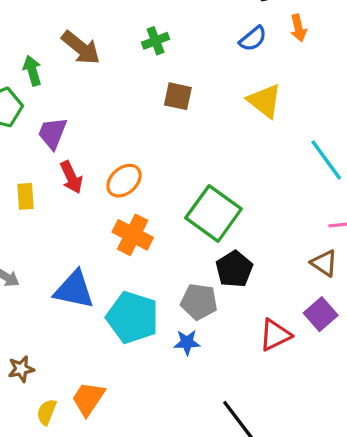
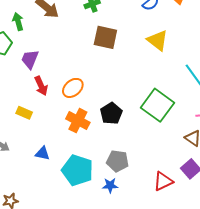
brown square: (178, 96) -> (105, 37), size x1.4
yellow rectangle: (25, 196) -> (24, 113), moved, turned -63
green square: (214, 213) -> (157, 105), moved
black pentagon: (234, 269) -> (111, 113), moved
blue triangle: (74, 290) -> (42, 153), size x0.6

